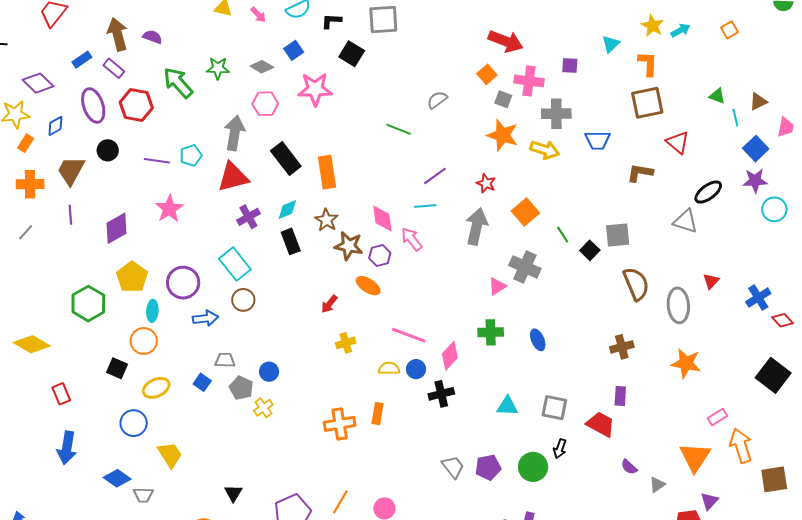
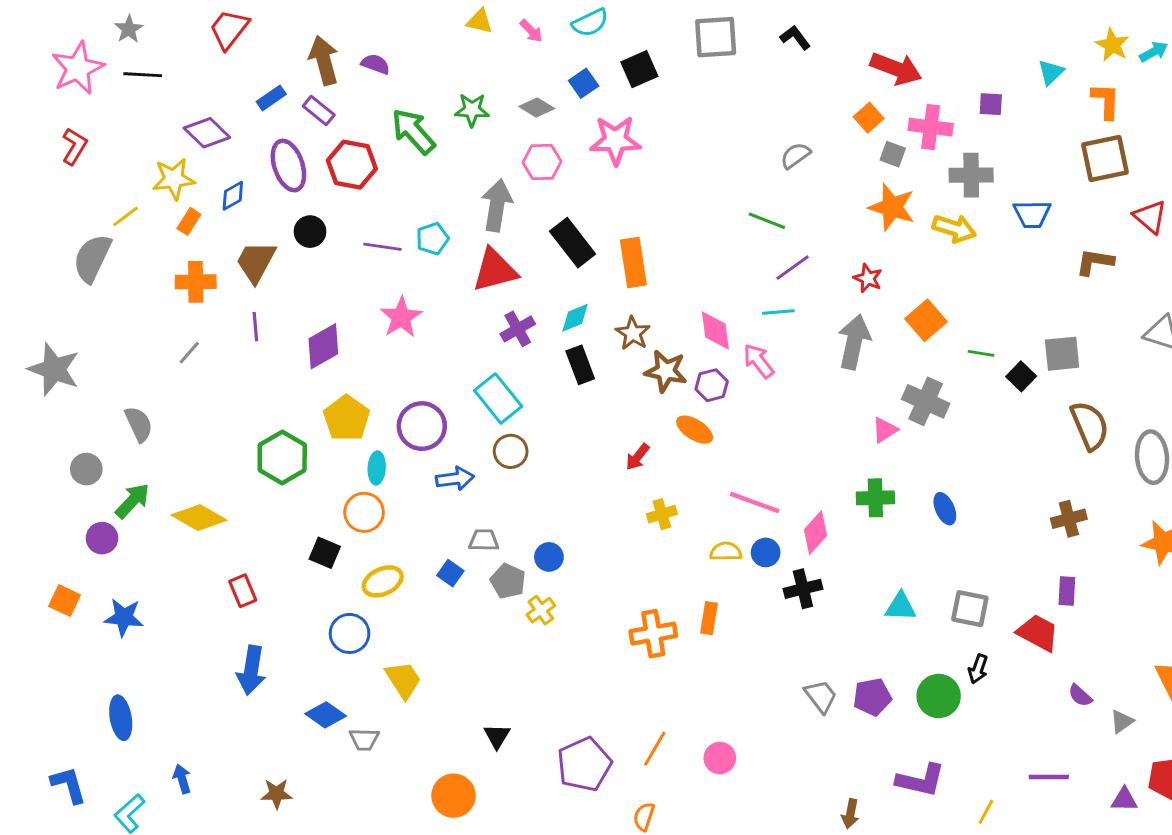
black L-shape: (331, 21) -> (795, 38), moved, turned 50
black square: (352, 54) -> (639, 69), moved, turned 35
green line: (399, 129) -> (767, 221), moved
green line: (563, 235) -> (981, 353), turned -48

